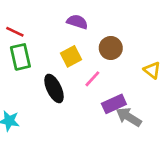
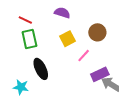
purple semicircle: (77, 22) -> (62, 13), moved
black ellipse: (54, 88) -> (41, 69), moved

